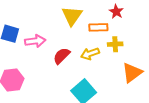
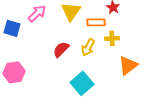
pink arrow: (35, 41) -> (37, 13), moved, turned -36
yellow arrow: (90, 54) -> (88, 47), turned -42

